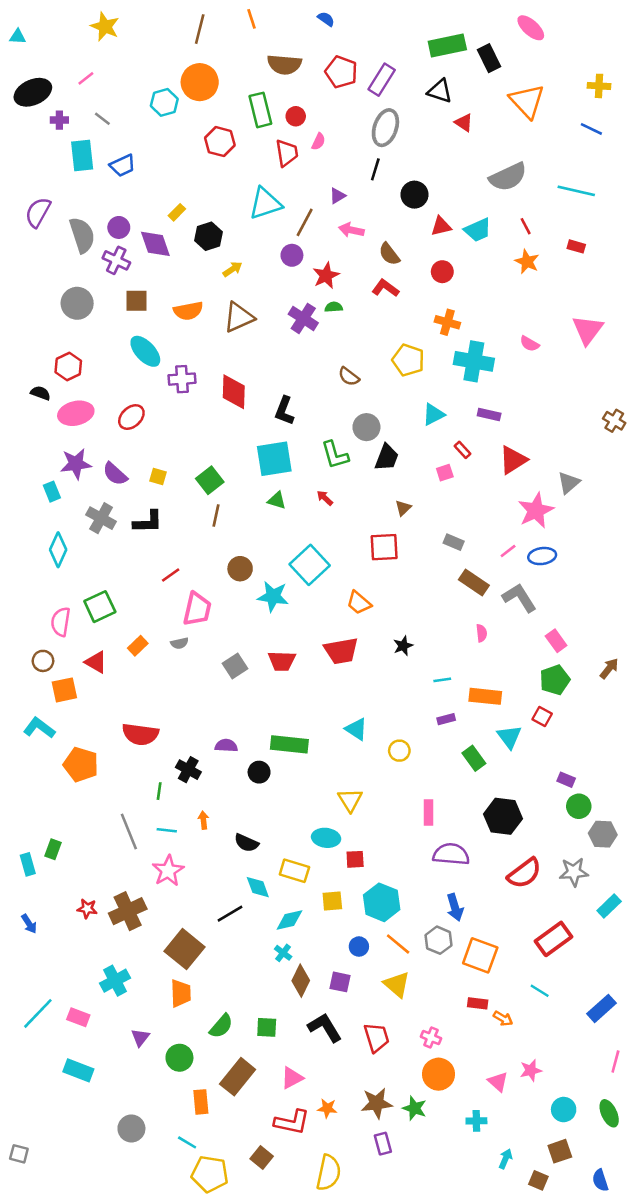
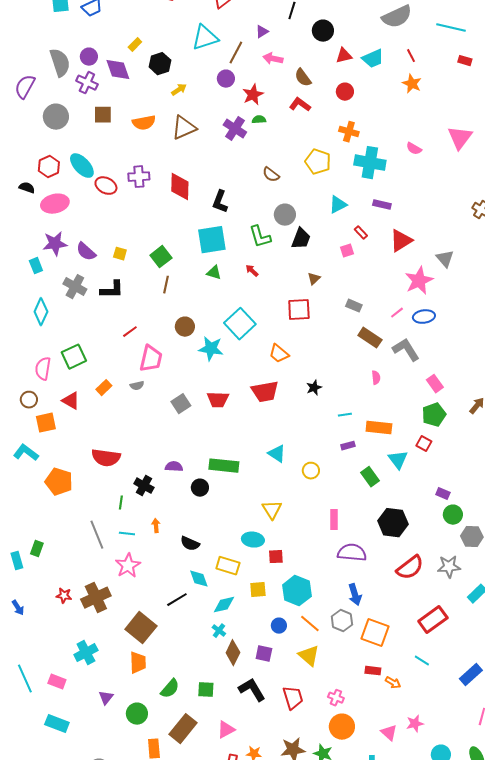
purple semicircle: (38, 212) -> (25, 87), moved
red rectangle: (576, 246) -> (465, 61), moved
cyan ellipse: (145, 351) -> (82, 166), moved
red ellipse: (131, 417) -> (106, 186), moved, turned 70
gray triangle: (569, 483) -> (445, 259), turned -30
cyan line: (38, 1013) -> (25, 679), turned -68

